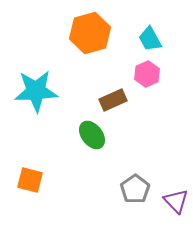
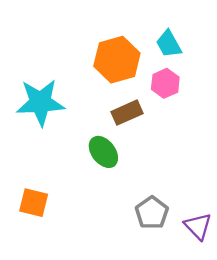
orange hexagon: (90, 33) -> (117, 60), moved

